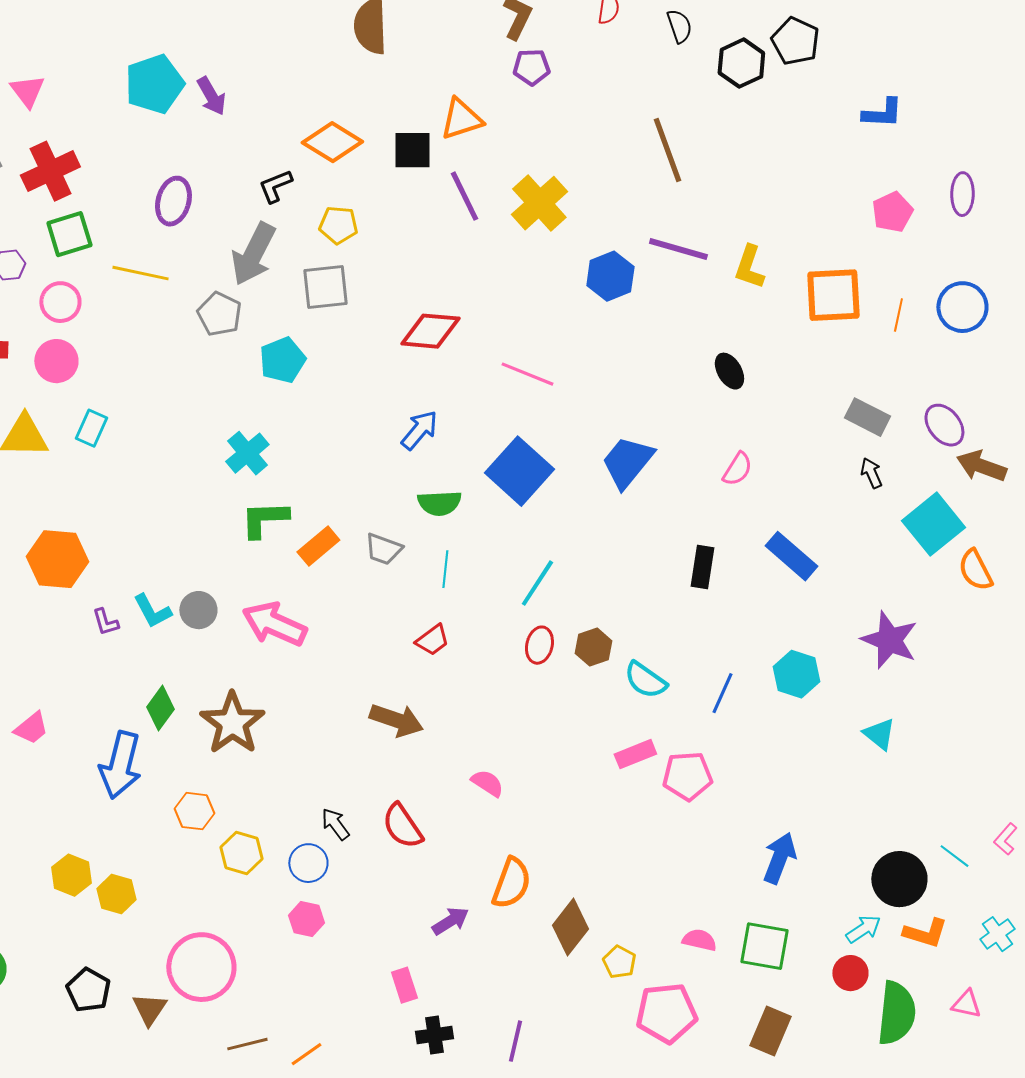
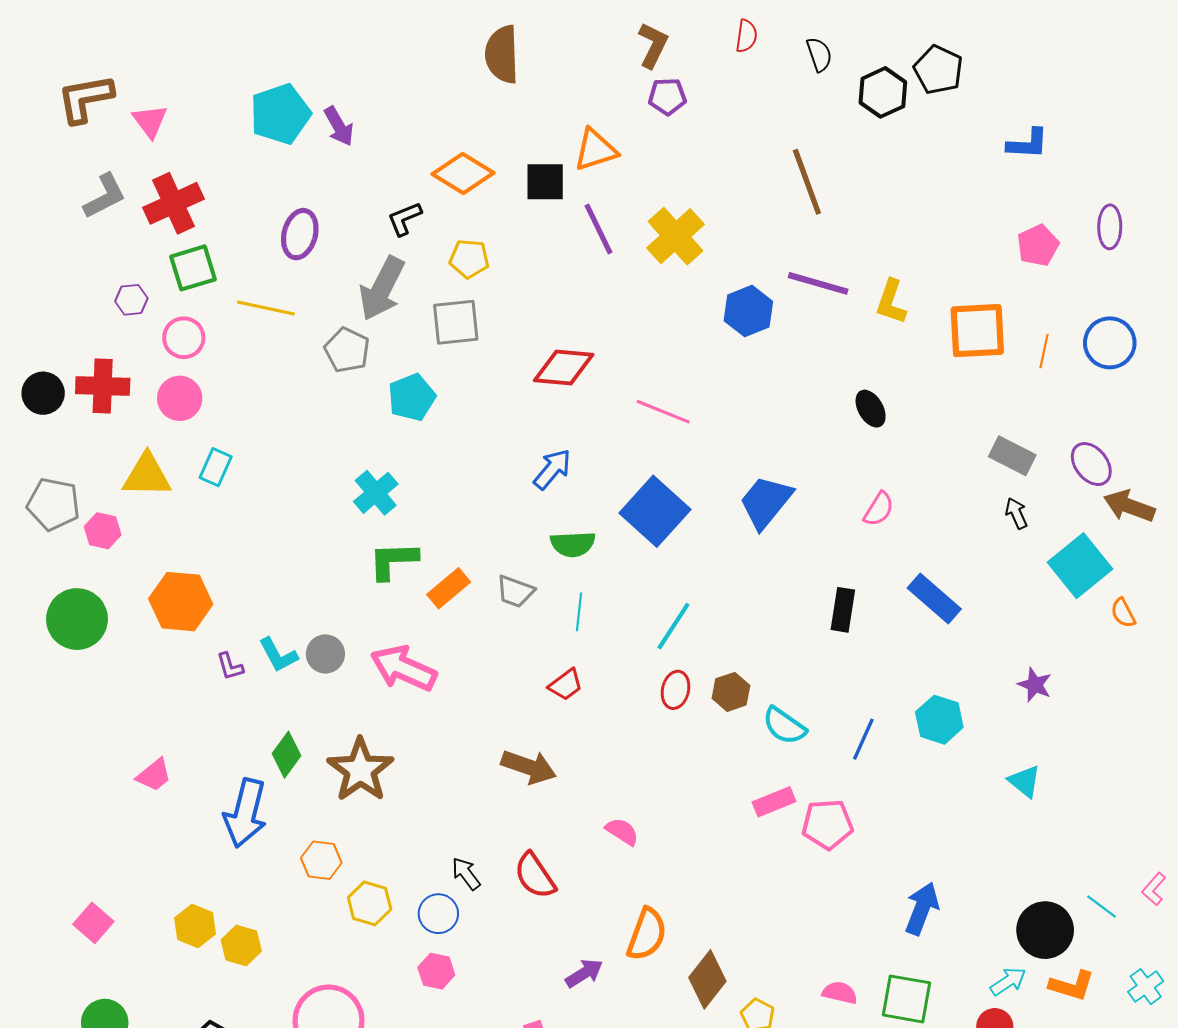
orange semicircle: (975, 570) -> (1123, 613), size x0.7
purple star: (889, 640) -> (1035, 685), size x0.6

